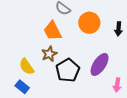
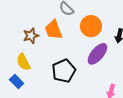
brown star: (49, 54) -> (31, 36), moved
purple ellipse: (100, 64) -> (97, 54), moved

